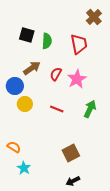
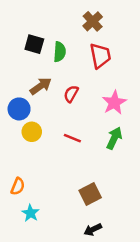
brown cross: (94, 17) -> (93, 21), moved
pink star: (77, 79) -> (114, 103), moved
orange semicircle: (14, 147) -> (18, 186), turned 80

